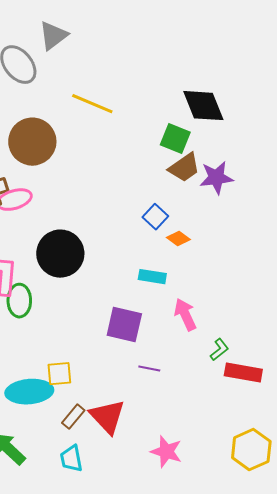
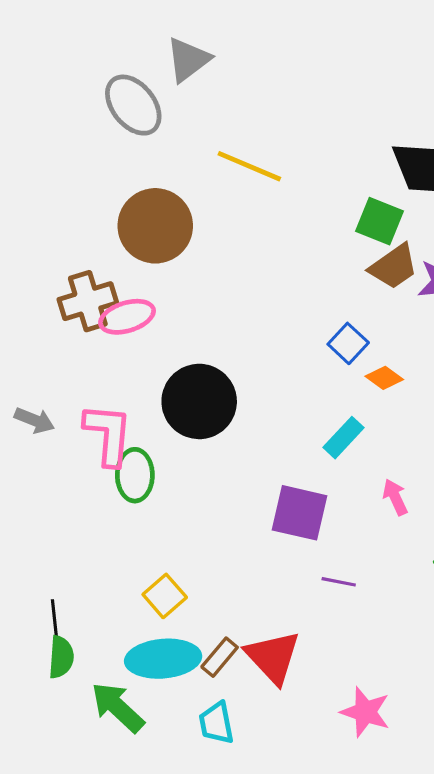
cyan rectangle: (152, 277) -> (343, 438), turned -56
pink arrow: (185, 315) -> (395, 497), size x0.7
yellow square: (59, 374) -> (165, 596), moved, turned -36
cyan ellipse: (29, 392) -> (163, 659), moved

